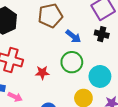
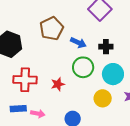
black cross: (102, 34) -> (106, 47), moved

